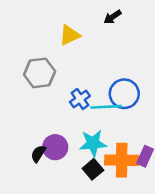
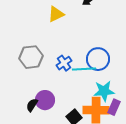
gray hexagon: (40, 73) -> (31, 57), moved
cyan star: (93, 143) -> (104, 91), moved

